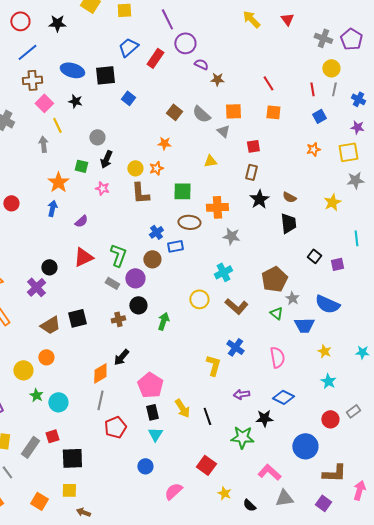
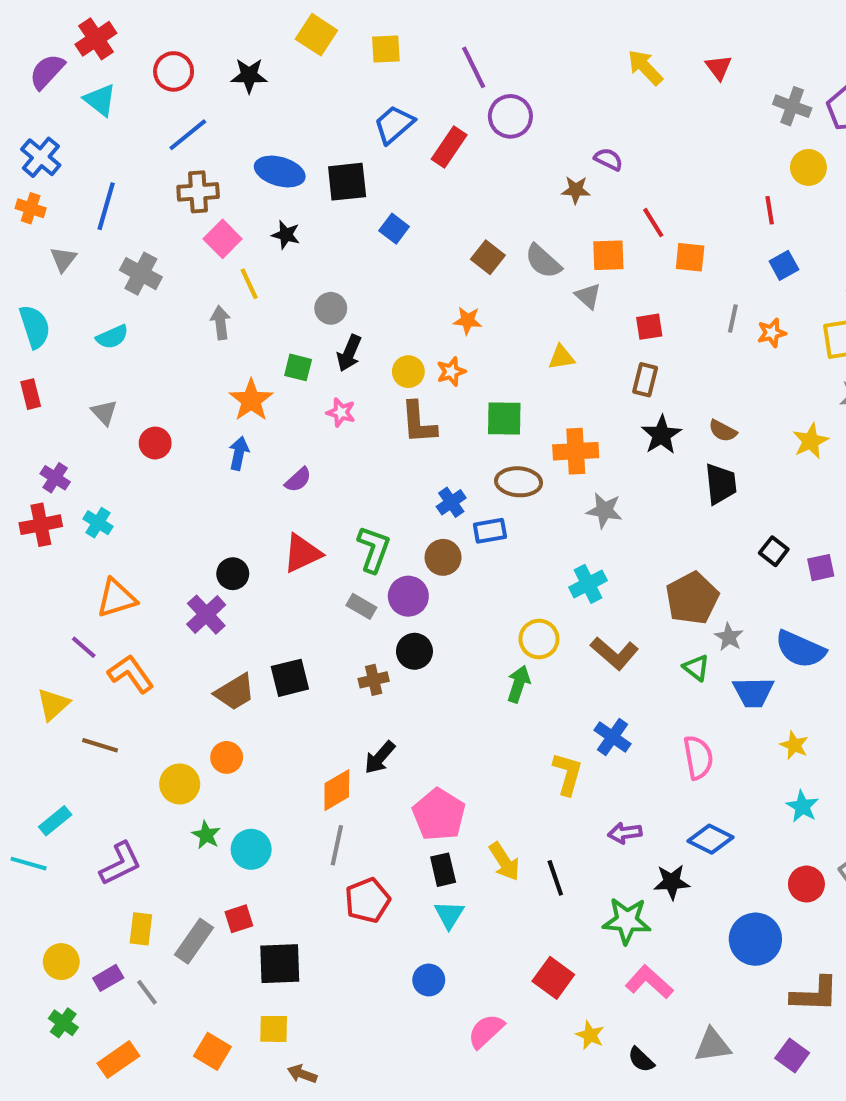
purple semicircle: (201, 64) -> (608, 159), moved
red line: (268, 83) -> (653, 223), moved
gray line: (334, 89) -> (733, 318), moved
green arrow: (163, 321) -> (519, 684), moved
pink L-shape: (269, 472) -> (649, 982), moved

